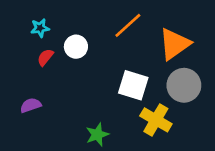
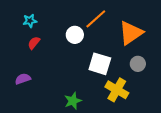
white circle: (76, 47) -> (75, 35), moved
gray circle: (184, 85) -> (138, 64), size x0.6

